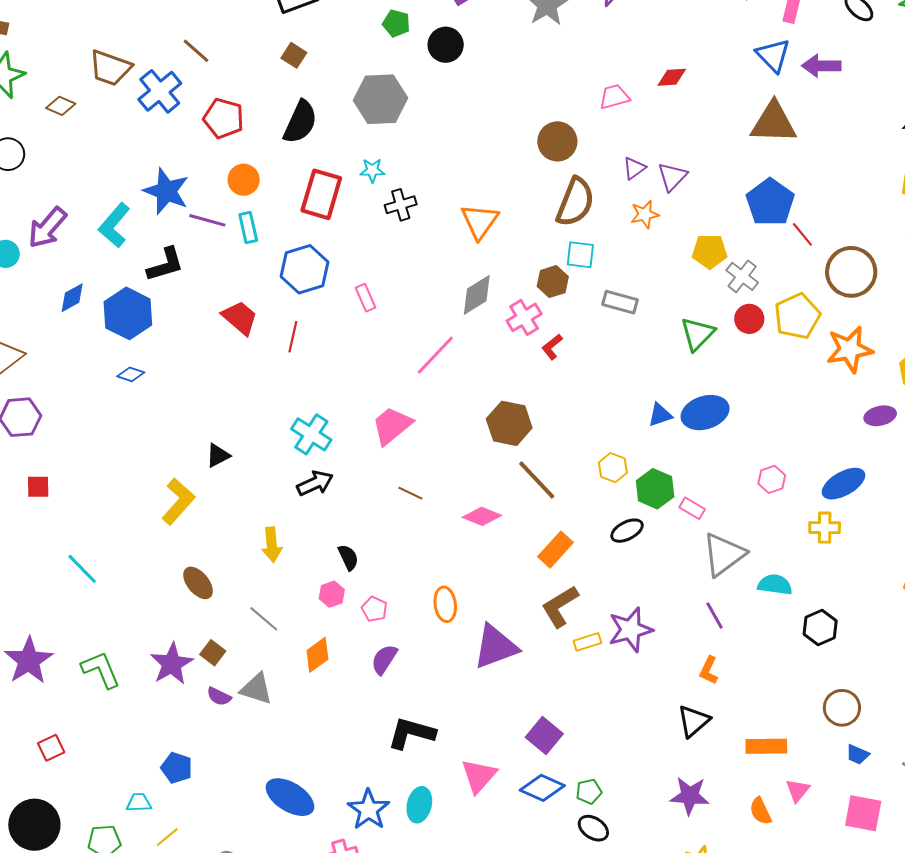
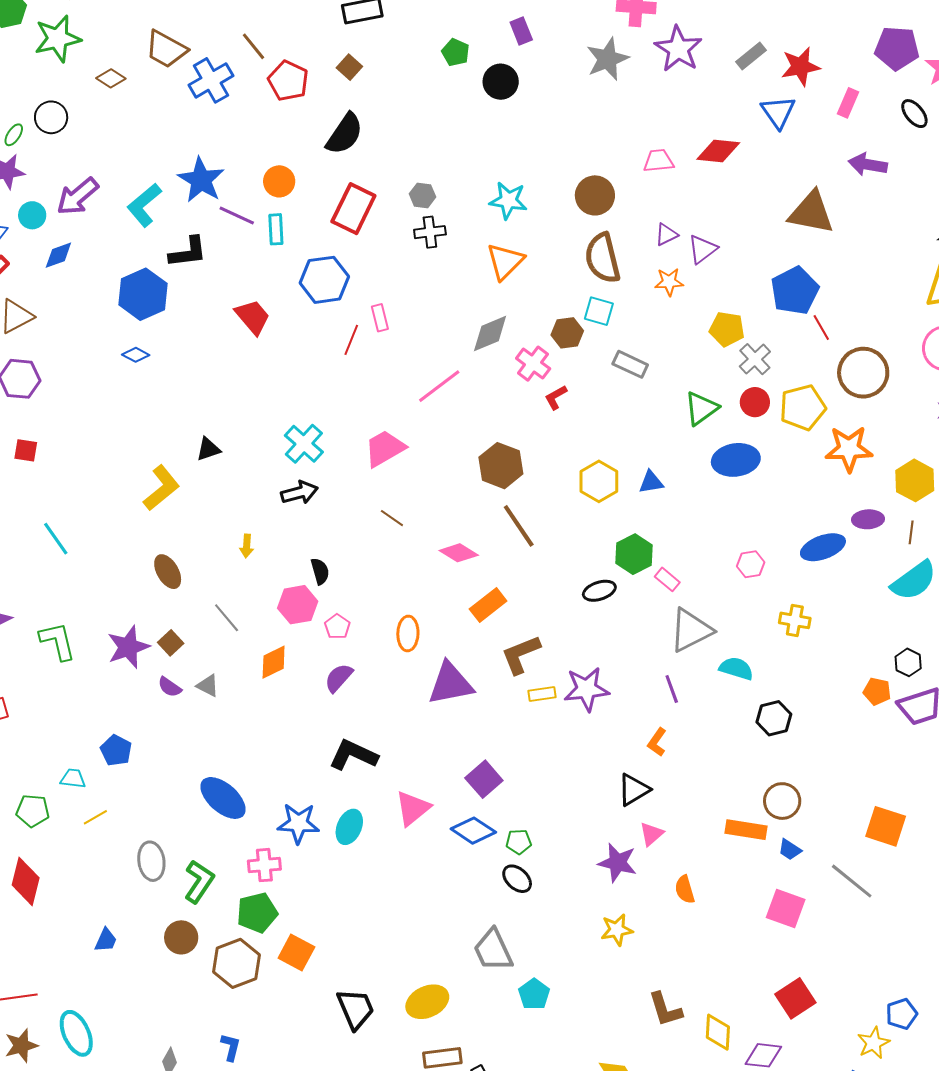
blue triangle: (773, 55) -> (778, 112), moved
red diamond: (672, 77) -> (718, 151), size x1.4
gray hexagon: (381, 99) -> (423, 195), moved, size x0.5
red pentagon: (224, 118) -> (288, 81), moved
cyan star: (372, 170) -> (508, 200), moved, size x1.5
brown semicircle: (575, 202) -> (603, 258), turned 135
blue diamond: (72, 298) -> (58, 255), moved
pink cross: (524, 317) -> (533, 364), turned -32
red line: (293, 337) -> (351, 340), moved
blue ellipse: (705, 413) -> (736, 460), moved
yellow hexagon: (613, 468) -> (599, 481), moved, size x1.4
blue ellipse: (843, 484) -> (823, 547), moved
yellow arrow: (272, 545) -> (247, 546), size x0.7
orange rectangle: (555, 550) -> (488, 605), moved
pink hexagon: (332, 594) -> (298, 605), size x1.5
gray triangle: (256, 689) -> (208, 686), size x0.7
orange rectangle: (766, 746) -> (746, 830), moved
pink triangle: (798, 790) -> (652, 834), moved
blue star: (369, 810) -> (298, 823), turned 30

